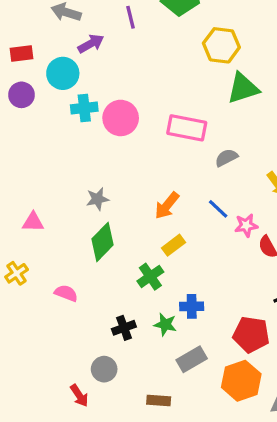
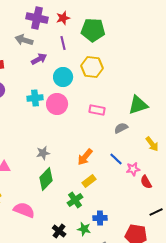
yellow hexagon: (221, 45) -> (92, 67), moved
cyan circle: (63, 73) -> (63, 77), moved
green triangle: (243, 88) -> (138, 105), moved
pink rectangle: (187, 128) -> (97, 110), size x0.7
pink semicircle: (66, 293) -> (24, 210), size x1.5
black cross: (124, 328) -> (59, 231), turned -32

